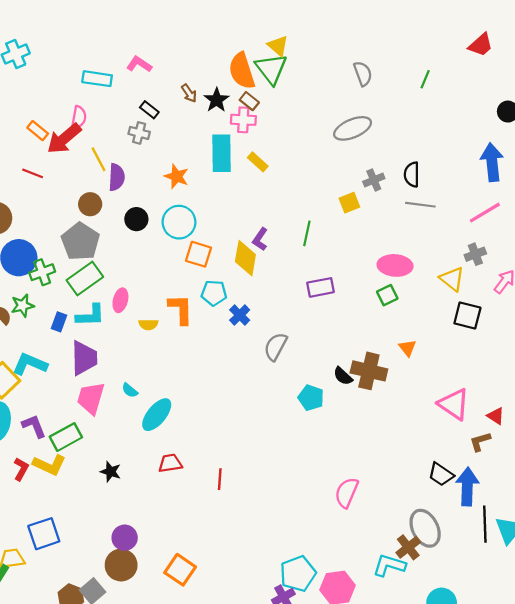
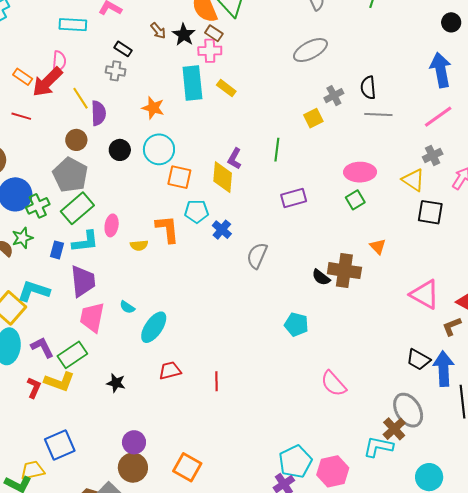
cyan pentagon: (311, 398) -> (296, 325), moved
pink semicircle: (347, 493) -> (334, 384), turned -60

